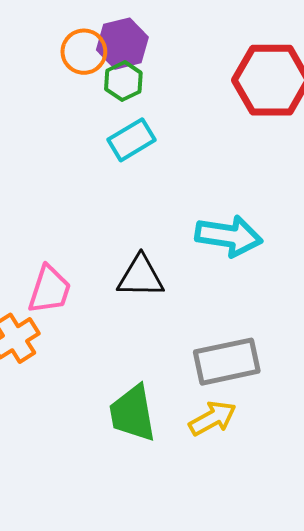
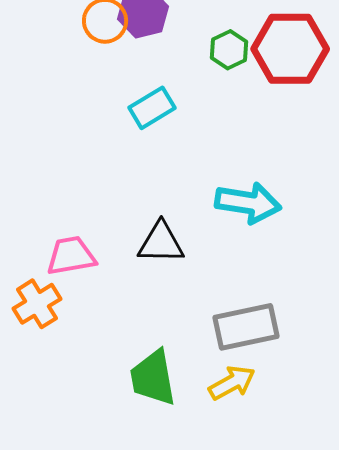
green hexagon: (123, 81) -> (229, 50), moved
pink trapezoid: (49, 290) -> (71, 256), turned -118

